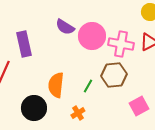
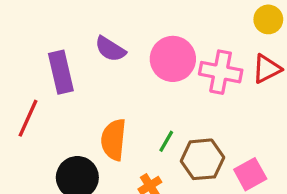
purple semicircle: (65, 27) -> (110, 49), moved
brown hexagon: (114, 75) -> (202, 159), moved

